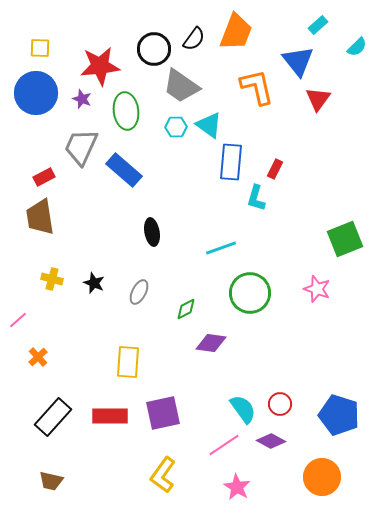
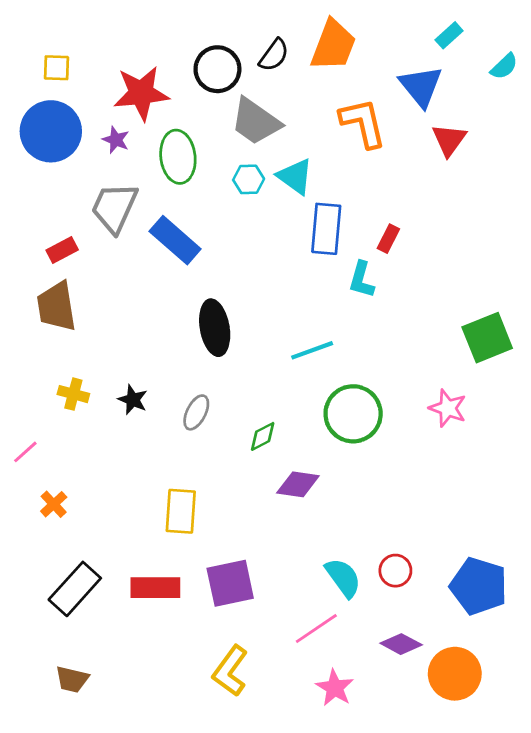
black ellipse: (152, 232) -> (215, 328), size x1.4
purple diamond: (271, 441) -> (401, 644), moved

